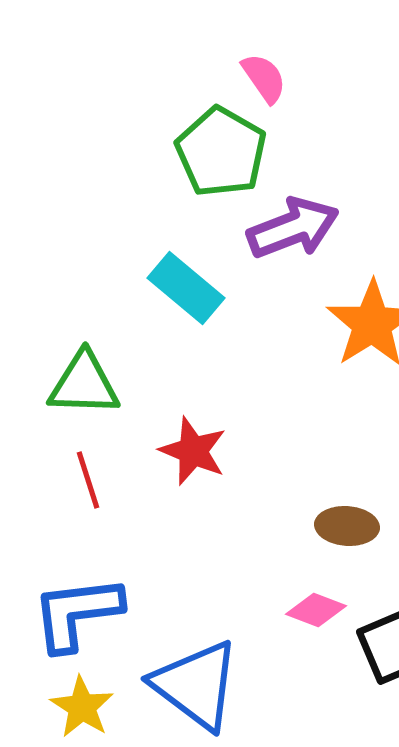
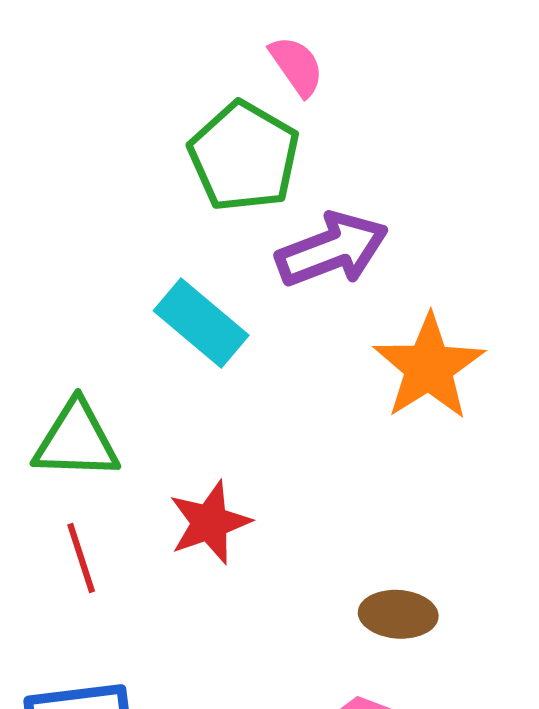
red star: (193, 451) -> (210, 522), turned 30

